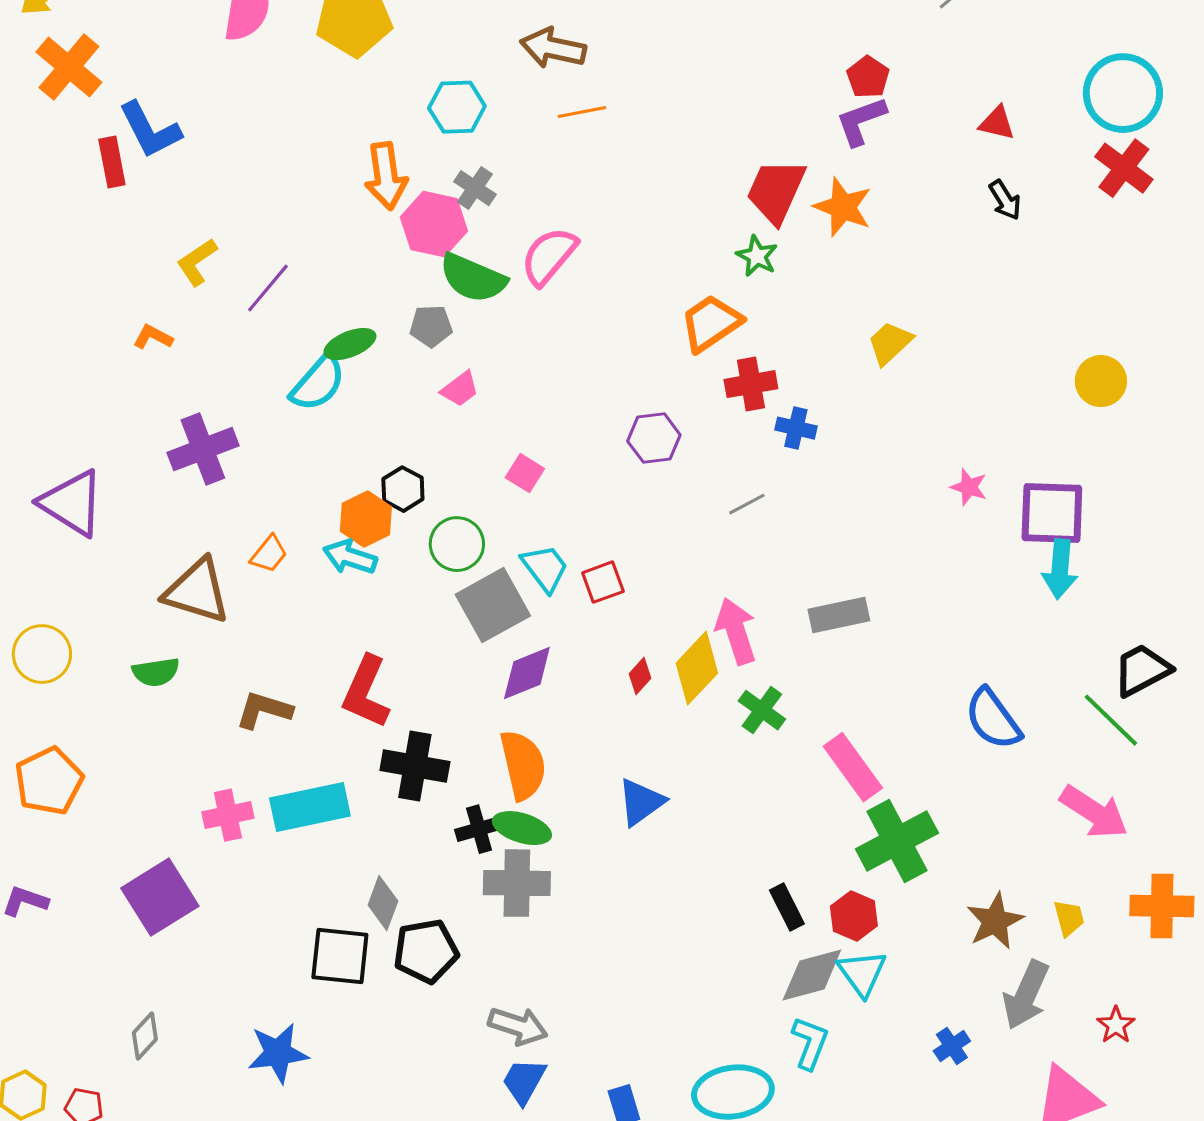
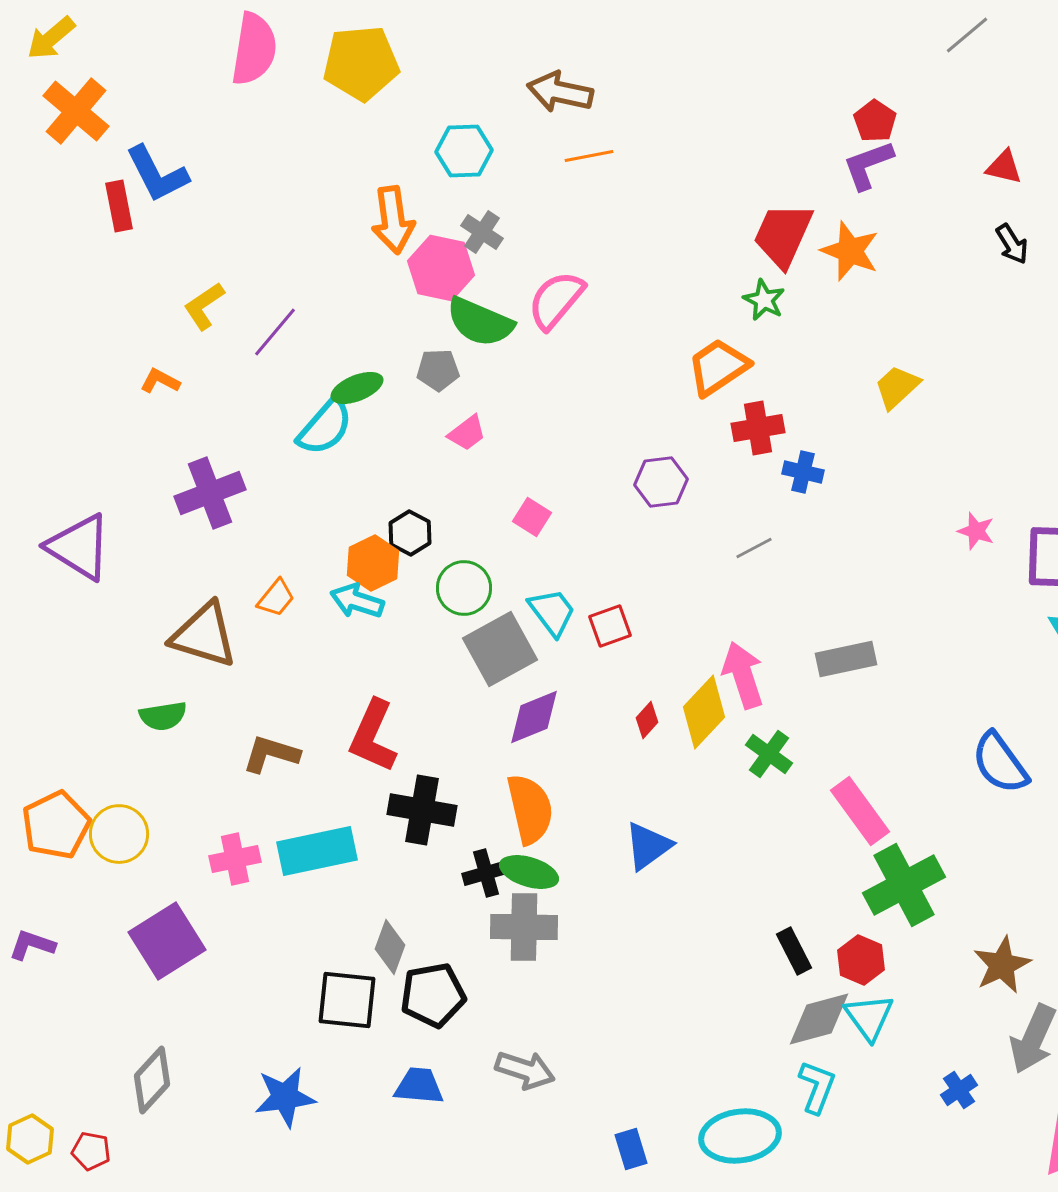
yellow circle: (42, 654) -> (119, 834), moved
gray diamond: (145, 1036) -> (152, 1080), size x1.4
blue trapezoid: (524, 1081) -> (419, 1086), moved, turned 66

